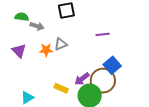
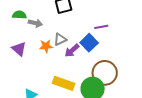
blue square: (112, 65) -> (89, 43), moved
purple arrow: (82, 79) -> (72, 51), moved
yellow rectangle: (61, 88) -> (64, 83), size x1.5

